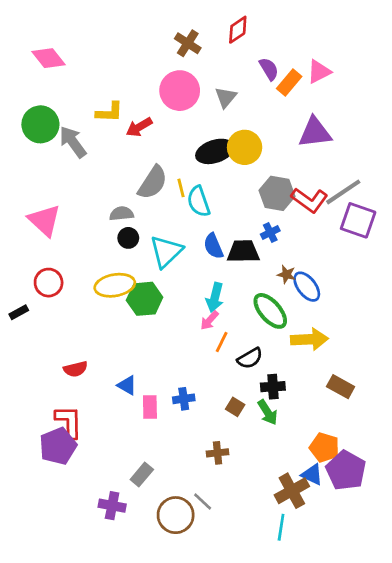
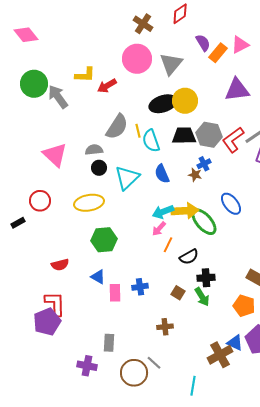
pink diamond: (49, 58) -> (26, 35), moved
gray triangle: (226, 97) -> (171, 64), size x1.4
red L-shape: (309, 200) -> (233, 140), turned 108
pink triangle: (44, 220) -> (55, 155), moved
black trapezoid: (243, 251) -> (184, 136), moved
brown star: (286, 274) -> (195, 175), moved
cyan arrow: (215, 297) -> (163, 212), turned 55
green hexagon: (145, 299) -> (104, 240), moved
yellow arrow: (309, 339) -> (185, 211), moved
orange pentagon: (324, 447) -> (244, 306), moved
gray rectangle: (142, 475) -> (109, 343), turned -36
cyan line: (281, 527) -> (193, 386), moved

